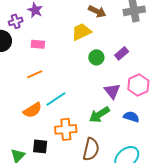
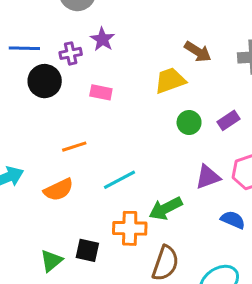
orange line: (35, 74) -> (74, 147), moved
purple triangle: (112, 91) -> (208, 177), turned 42
orange semicircle: (32, 110) -> (59, 190), moved
green arrow: (99, 115) -> (166, 208), moved

